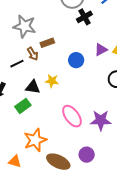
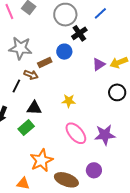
brown arrow: (33, 54) -> (31, 75), turned -32
blue circle: (76, 60) -> (64, 52), moved
black line: (17, 64) -> (16, 86), turned -32
yellow star: (52, 81) -> (69, 101), moved

